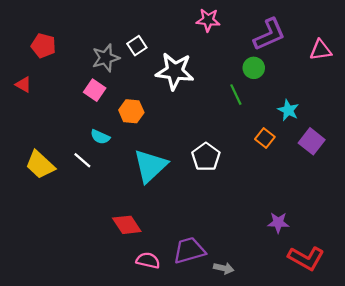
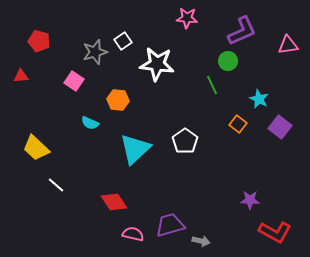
red triangle: (23, 85) -> (21, 76), turned -35
pink square: (95, 90) -> (74, 81), moved
white line: (82, 160) -> (56, 185), moved

